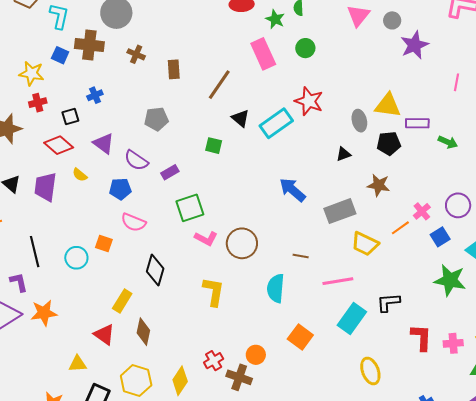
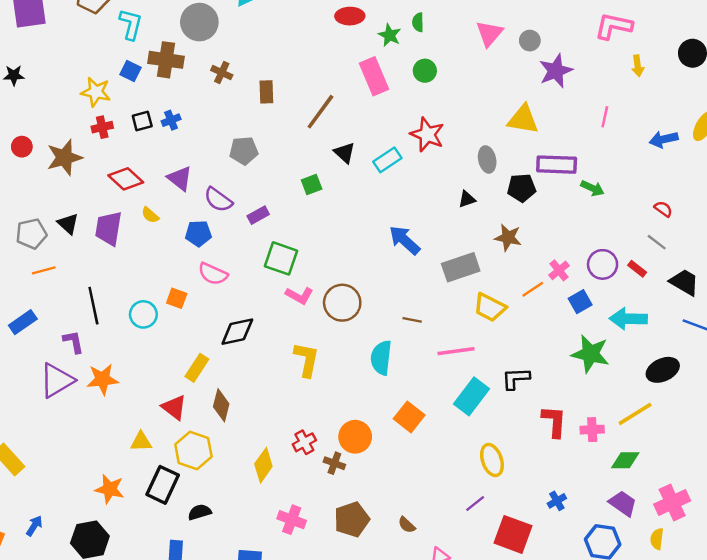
yellow triangle: (388, 105) -> (523, 119), moved
black square: (70, 117) -> (142, 121), moved
cyan rectangle: (276, 123) -> (387, 160), size x0.7
purple rectangle: (417, 123) -> (557, 165), size x1.4
green square: (214, 146) -> (312, 184), turned -36
green square: (190, 208) -> (281, 258), turned 36
black diamond: (155, 270) -> (237, 332), turned 60
orange circle: (256, 355) -> (355, 437), size x1.4
brown cross: (239, 377) -> (334, 463), size x0.7
yellow hexagon: (136, 380) -> (193, 451), moved

